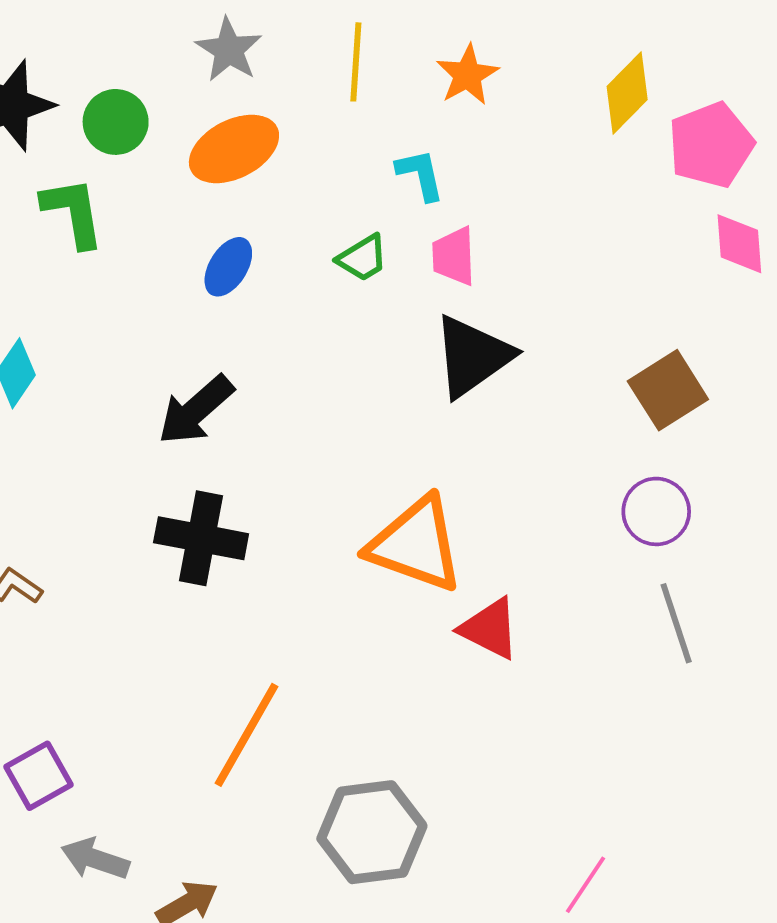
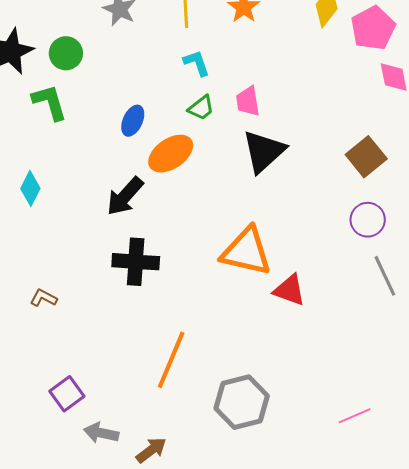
orange ellipse: (234, 149) -> (171, 154), moved
cyan L-shape: (420, 175) -> (197, 63), moved
pink line: (586, 885) -> (355, 416), turned 40

